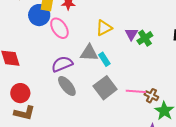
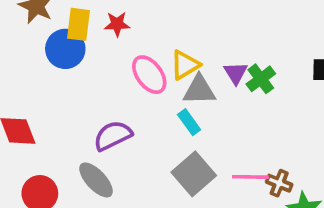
pink ellipse: (59, 28) -> (149, 75), moved
gray triangle: (89, 53) -> (199, 90), moved
gray ellipse: (67, 86) -> (96, 180), moved

